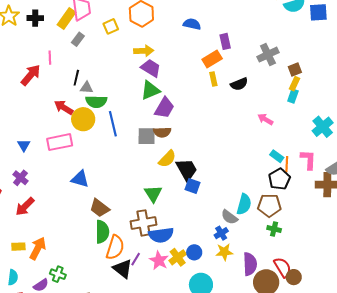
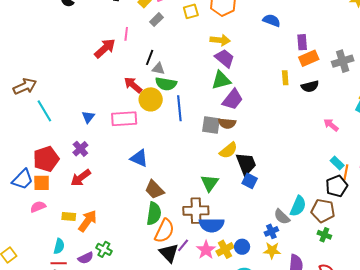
orange rectangle: (212, 59) -> (309, 58), moved

